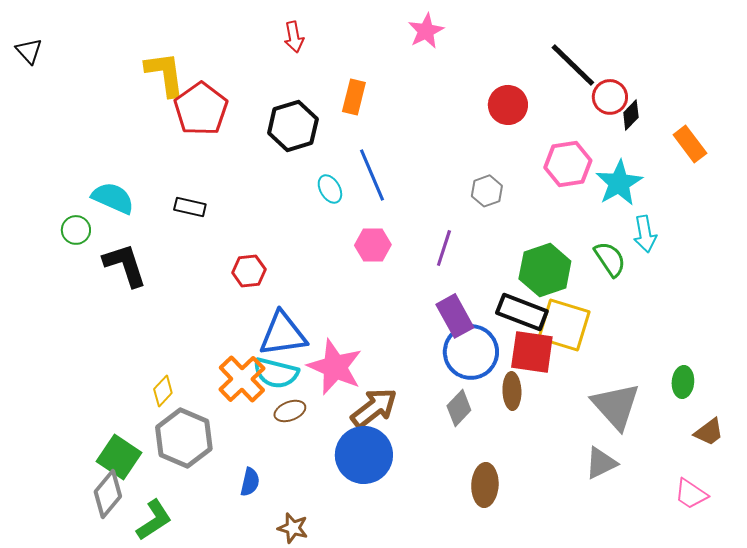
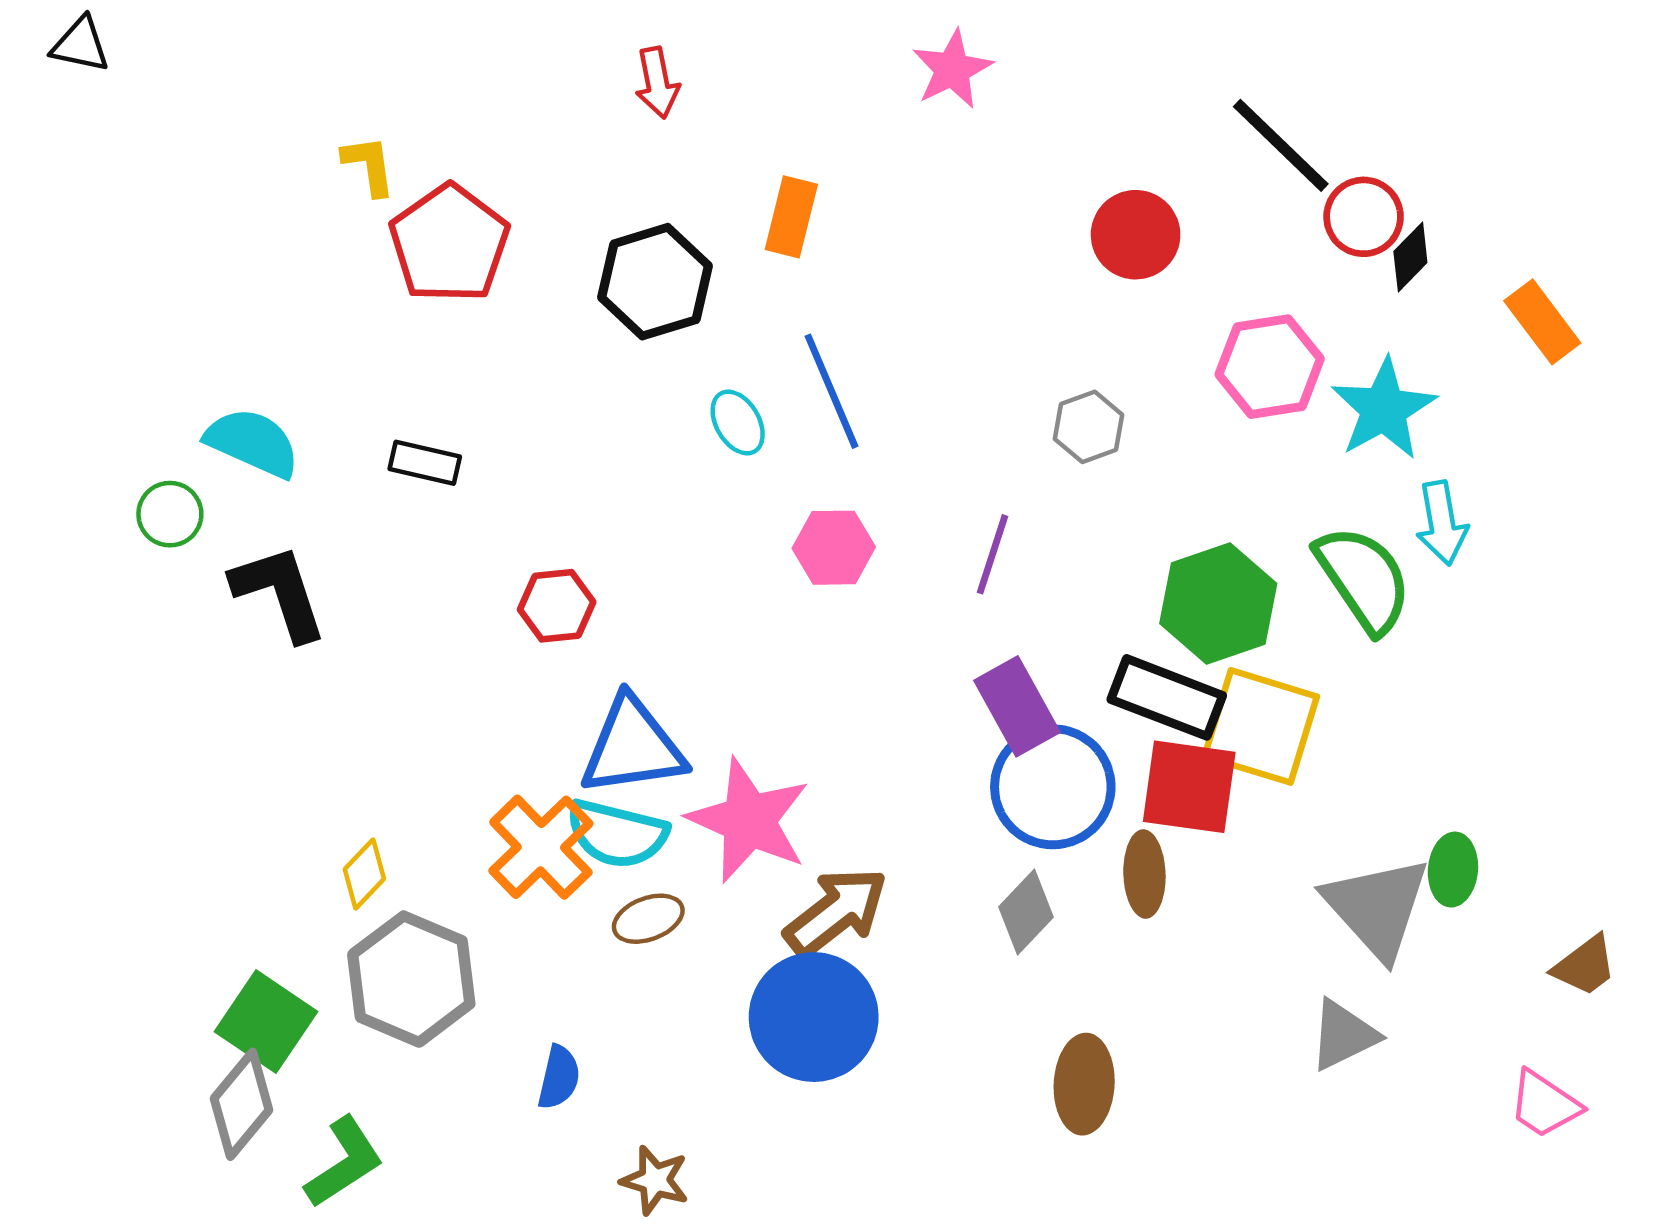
black triangle: (29, 51) -> (80, 45), moved, turned -36
yellow L-shape: (165, 74) -> (369, 165), size x0.6
green semicircle: (610, 259) -> (1364, 579), size x1.4
green ellipse: (683, 382) -> (1453, 870), moved

